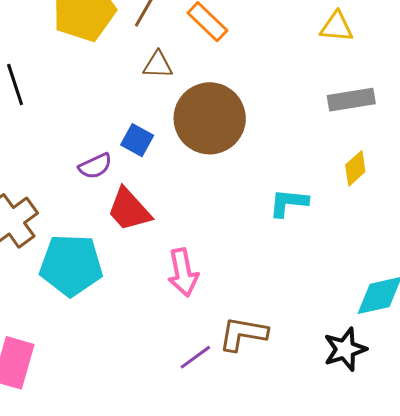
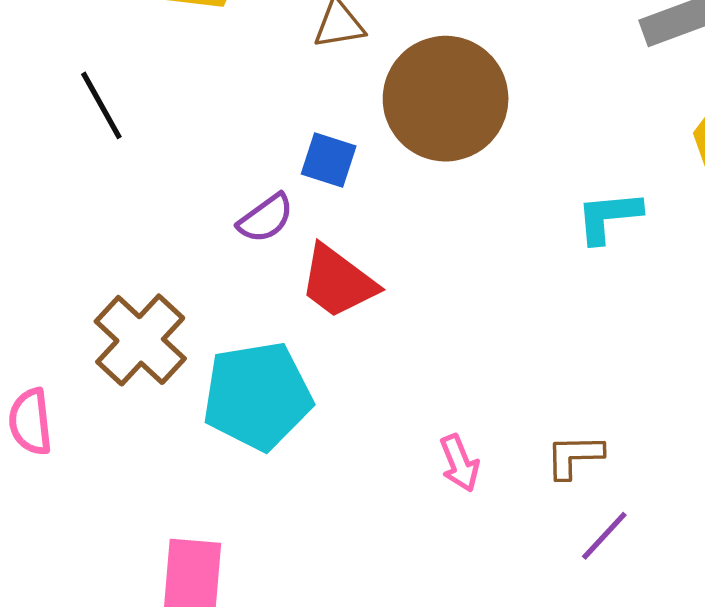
pink arrow: (183, 272) -> (459, 463), moved, size x0.7
brown L-shape: (243, 334) -> (574, 456), size x0.7
purple line: (195, 357) -> (604, 536), moved

